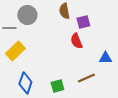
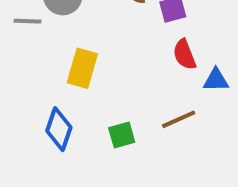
red semicircle: (76, 41) -> (184, 55), moved
yellow rectangle: (15, 51) -> (82, 68), moved, turned -30

